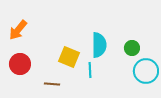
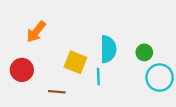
orange arrow: (18, 30) -> (36, 32), moved

